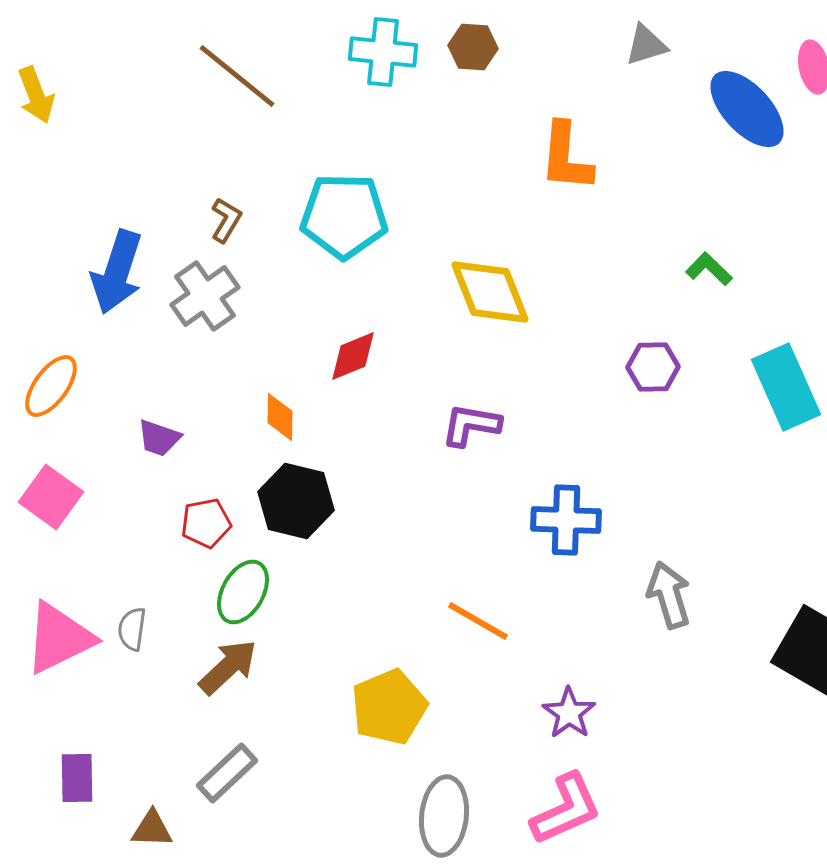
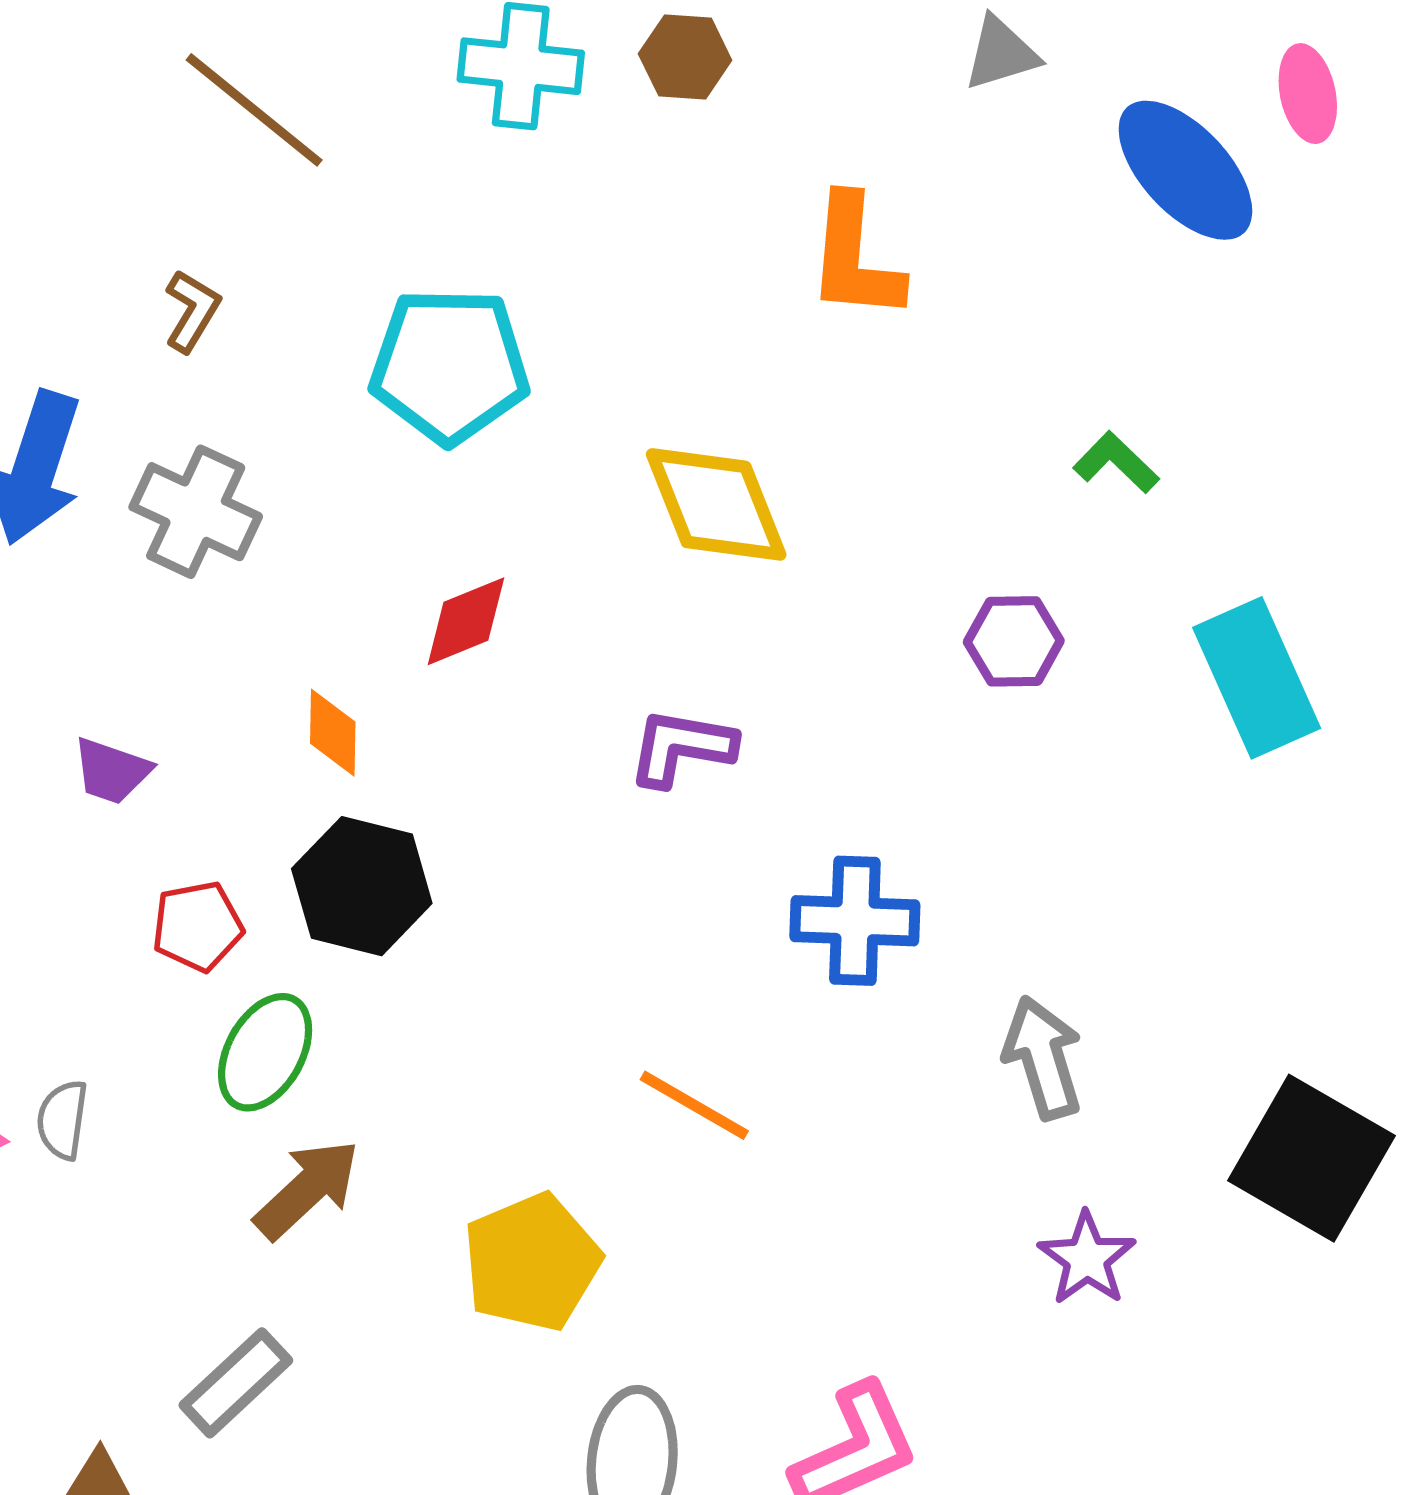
brown L-shape: (226, 220) -> (192, 311), moved
gray cross: (205, 296) -> (196, 512), turned -30
brown arrow: (228, 667) -> (307, 1189), moved
purple star: (569, 713) -> (1087, 1259), moved

